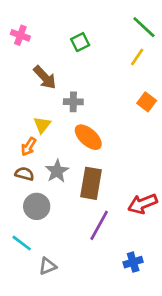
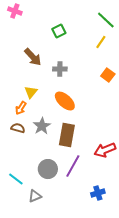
pink cross: (20, 35) -> (15, 11), moved
gray cross: (73, 102) -> (60, 69), moved
gray circle: (37, 206) -> (48, 169), moved

